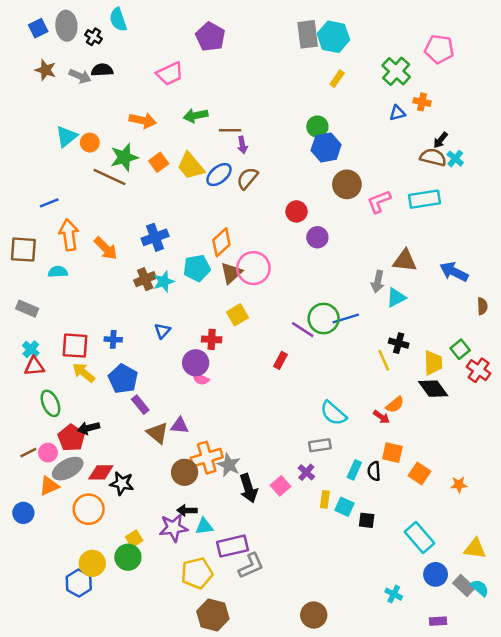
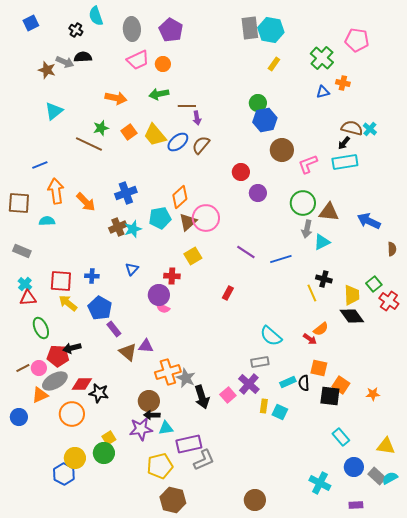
gray ellipse: (66, 26) -> (132, 29), moved
brown star: (46, 70) -> (47, 70), moved
black arrow: (440, 140) -> (344, 143), moved
orange circle: (90, 143) -> (163, 64), moved
green star: (124, 157) -> (101, 128), size x0.7
green circle: (324, 318) -> (303, 203), moved
purple line: (303, 330) -> (246, 252), moved
red pentagon: (71, 438) -> (58, 356), turned -30
cyan rectangle: (354, 470) -> (288, 382), turned 42
brown circle: (185, 472) -> (149, 401), moved
purple cross: (306, 472) -> (249, 384), size x1.5
black square: (367, 520) -> (330, 396), moved, size x1.5
cyan rectangle: (420, 537) -> (341, 437), size x0.7
cyan semicircle: (480, 588) -> (390, 478), turned -70
cyan cross: (394, 594) -> (320, 483), size x1.5

